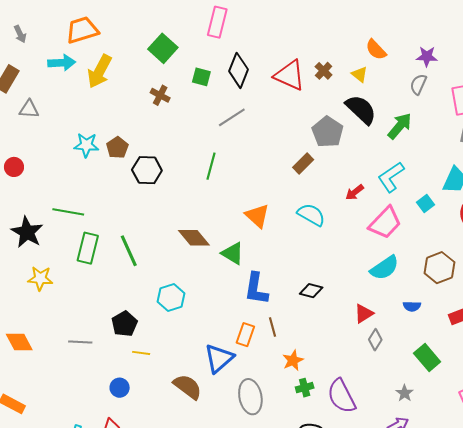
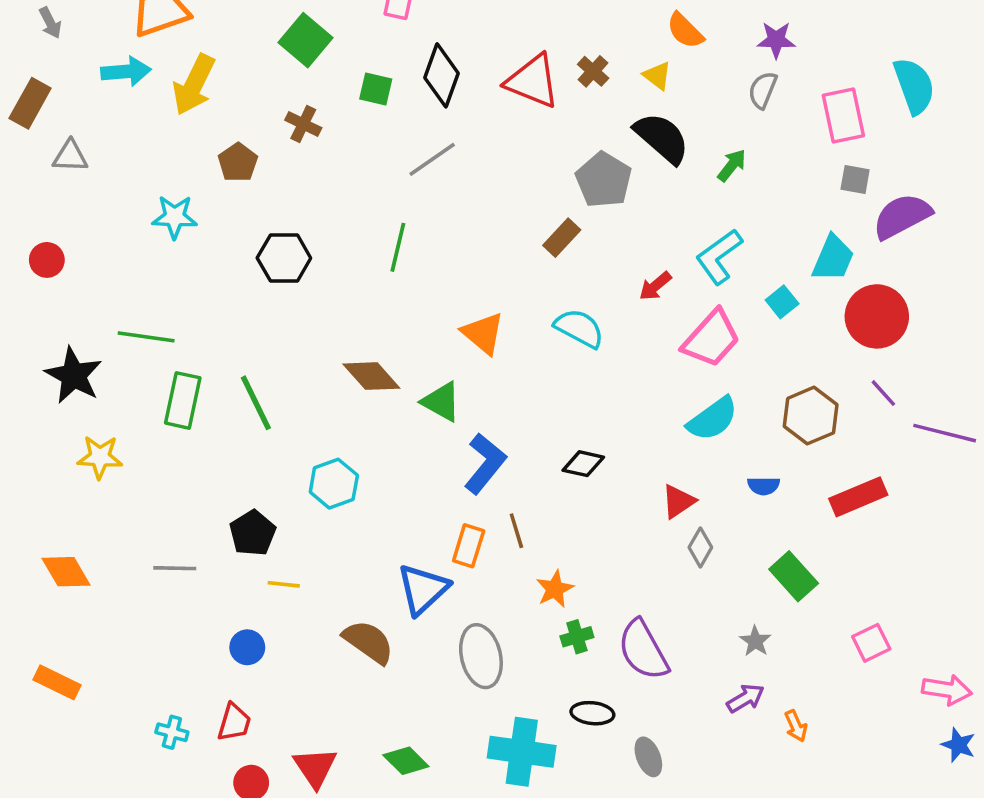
green arrow: (400, 126) -> (732, 165), size x0.7
brown pentagon: (117, 148) -> (238, 162), moved
blue L-shape: (256, 289) -> (485, 463), turned -148

